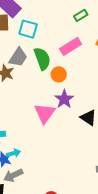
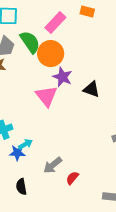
orange circle: (59, 74) -> (51, 54), size x1.6
gray arrow: (13, 175) -> (53, 165), moved

